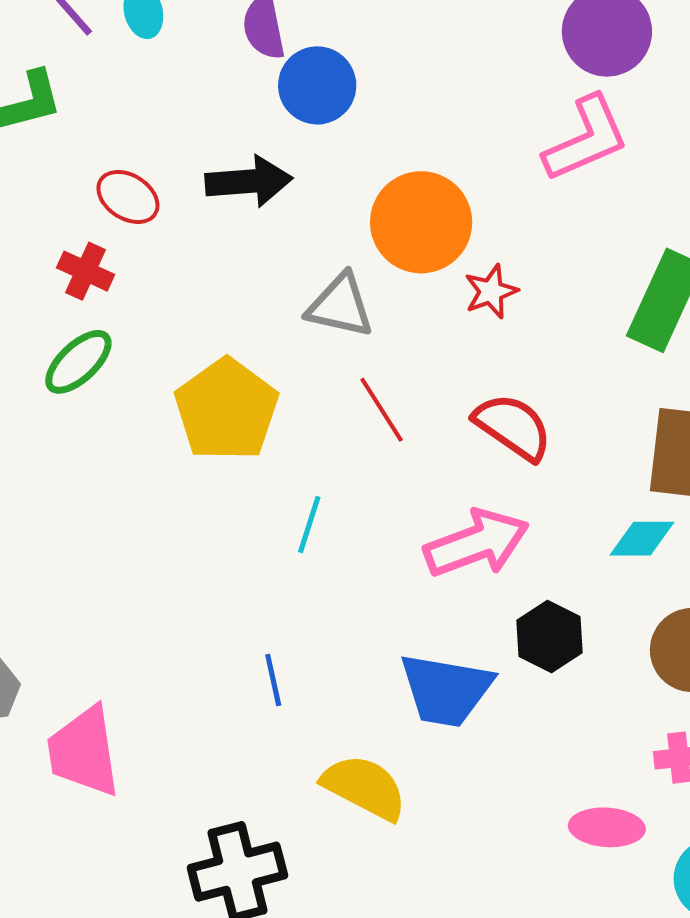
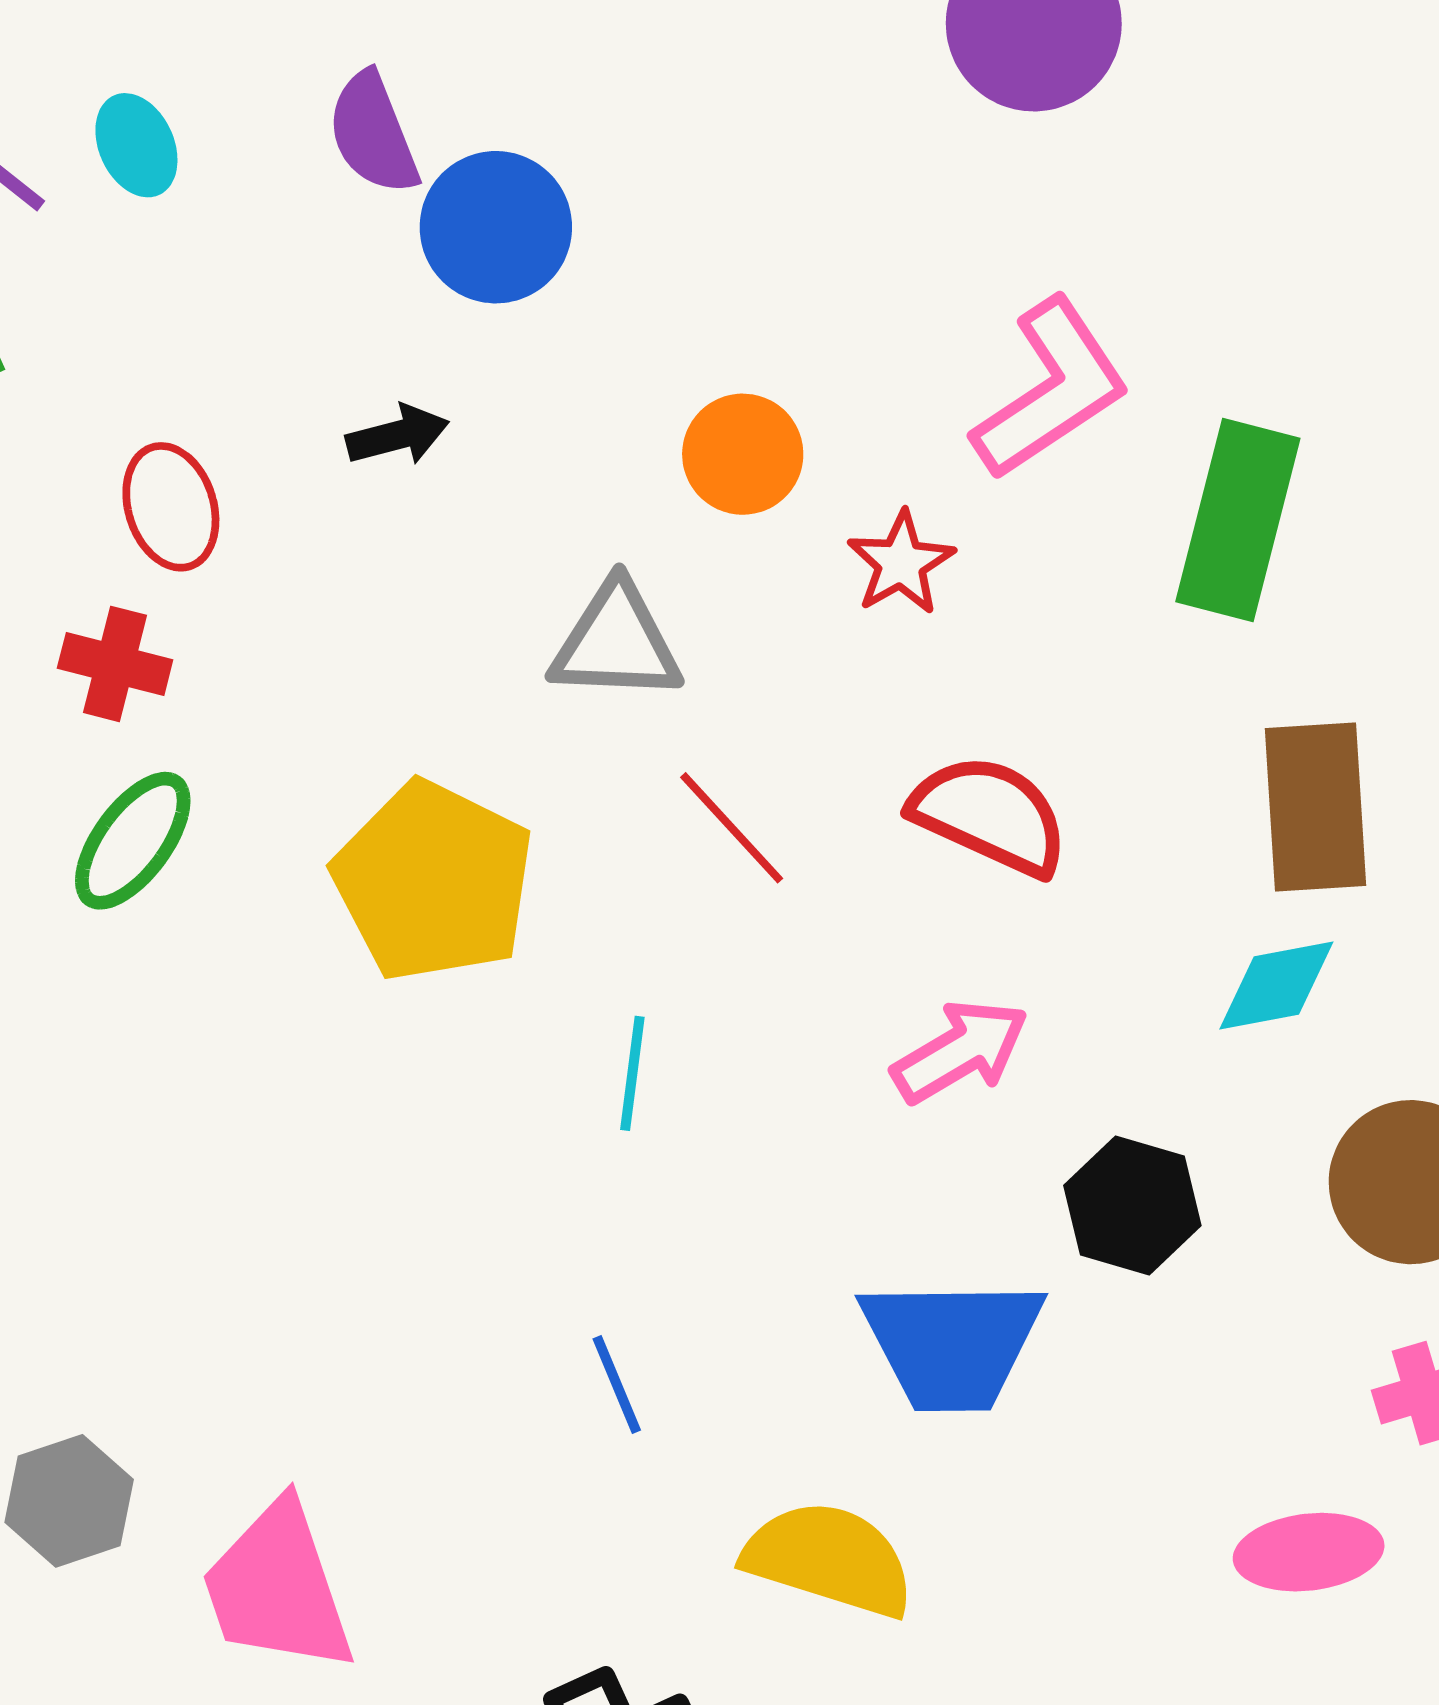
pink L-shape: (586, 139) -> (1051, 389), moved
black arrow: (249, 181) -> (398, 435), size x0.6
red ellipse: (128, 197) -> (171, 507), turned 50
orange circle: (421, 222) -> (743, 454), size x0.6
pink arrow: (477, 543) -> (960, 1051), size x0.7

